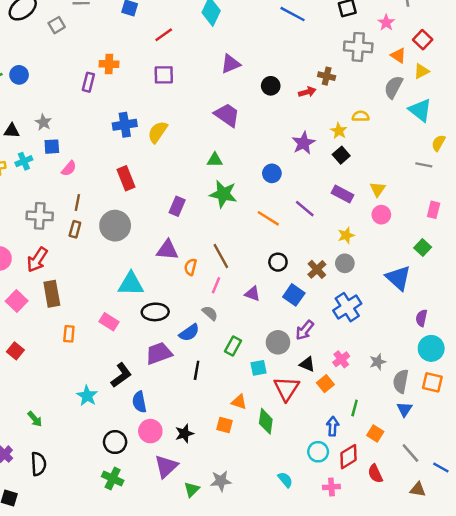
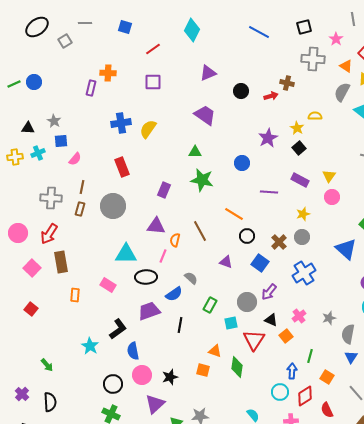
purple line: (305, 209) -> (269, 192), turned -36
orange line: (268, 218) -> (234, 214), moved
pink line: (216, 285) -> (163, 256), moved

